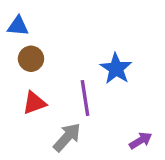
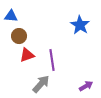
blue star: (116, 69) -> (80, 25), moved
red triangle: (34, 103) -> (27, 55), moved

